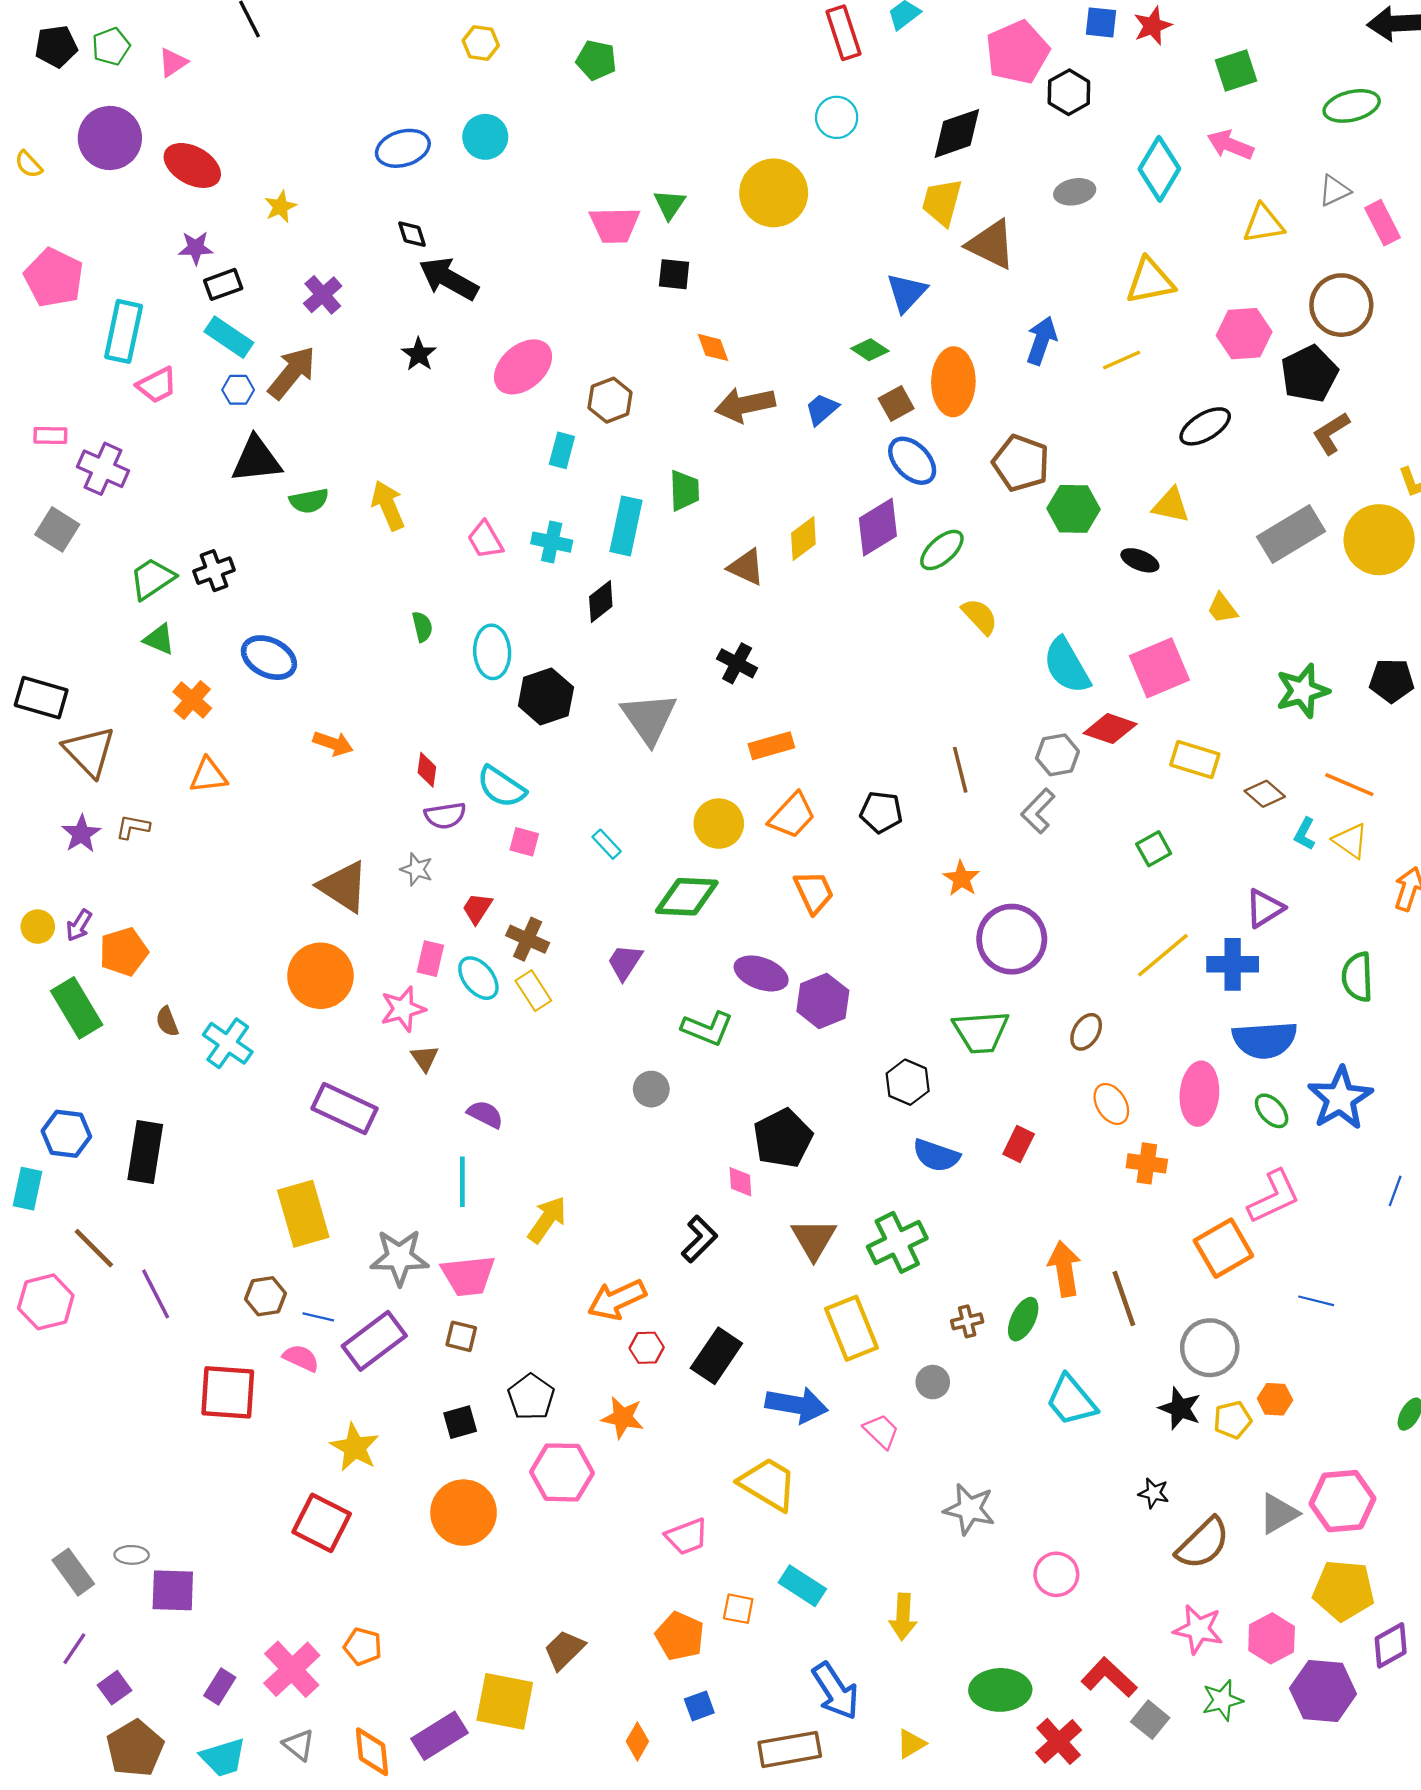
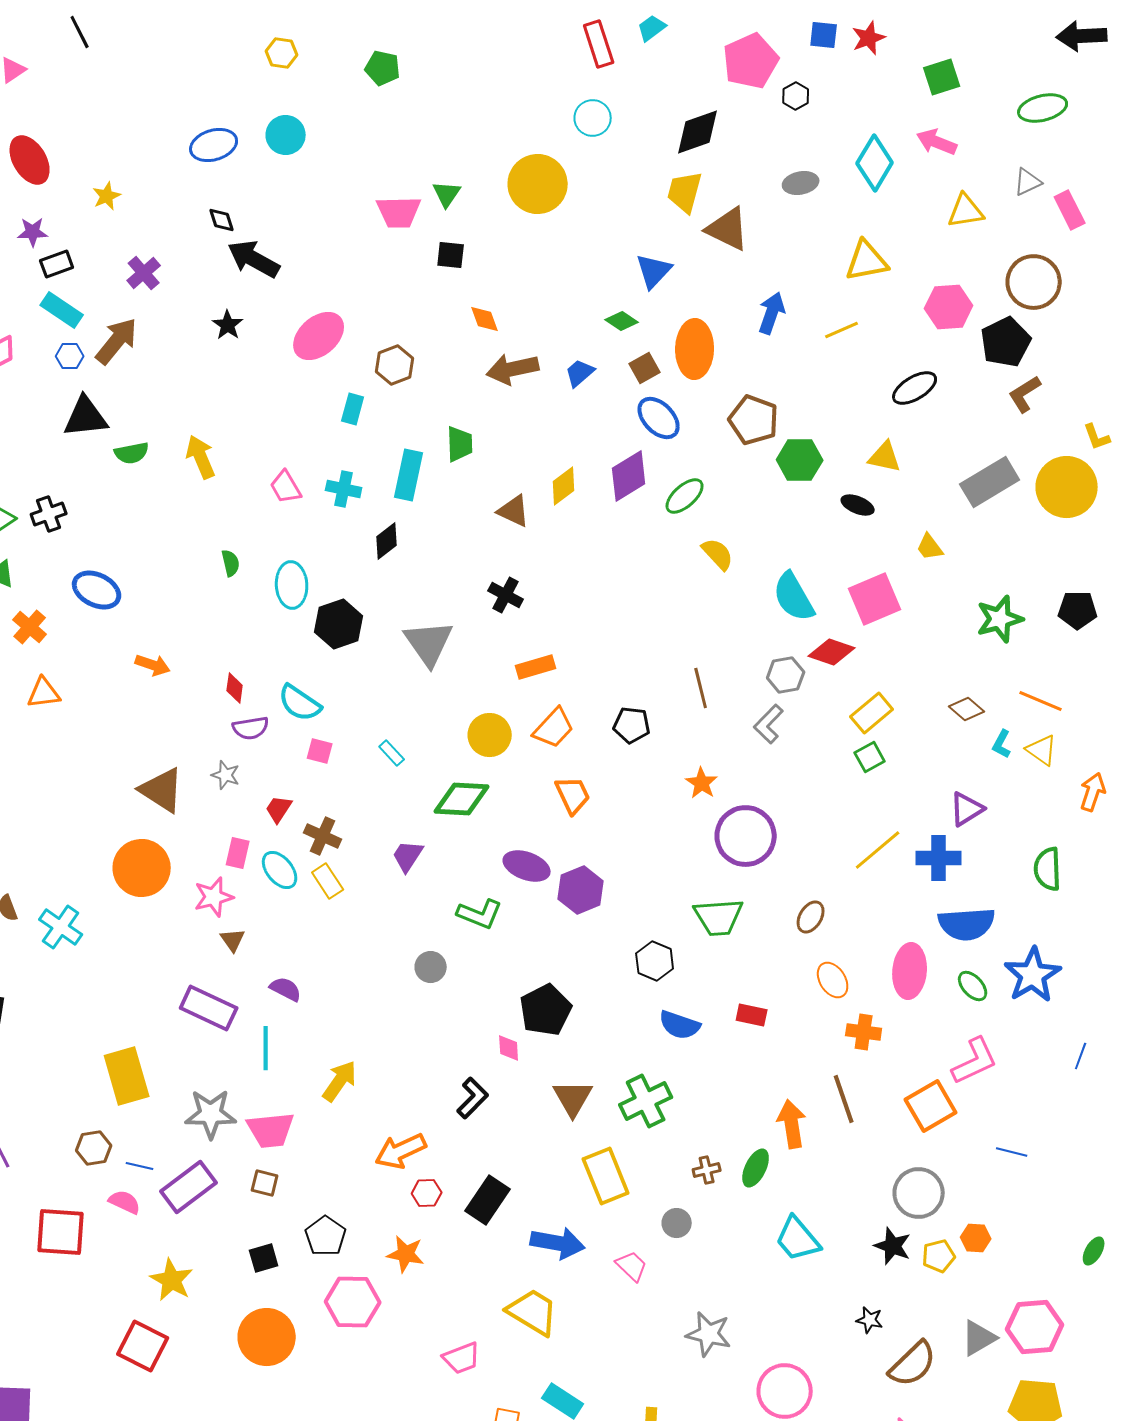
black hexagon: (1069, 92) -> (796, 96), size x0.7
red ellipse: (192, 165) -> (30, 160), turned 30
yellow rectangle: (1195, 759) -> (872, 713), moved, turned -57
purple rectangle: (344, 1109) -> (209, 1008), moved
red rectangle: (1019, 1144) -> (752, 1015), turned 76
brown line: (1124, 1299) -> (844, 1099), moved
pink circle: (1056, 1574) -> (785, 1391), size x1.4

